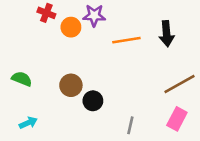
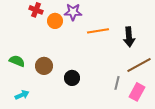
black arrow: (167, 34) -> (129, 37), moved
brown circle: (71, 85) -> (44, 66), moved
gray line: (130, 125) -> (117, 83), moved

